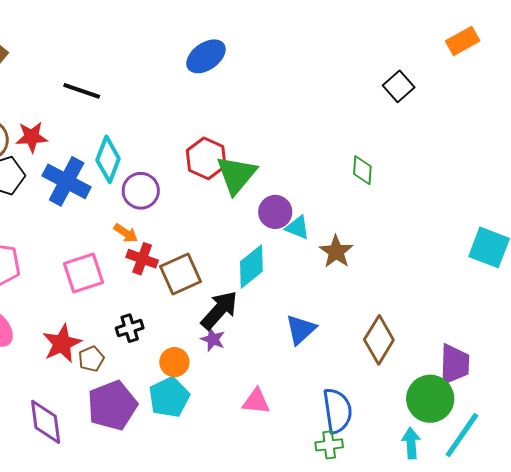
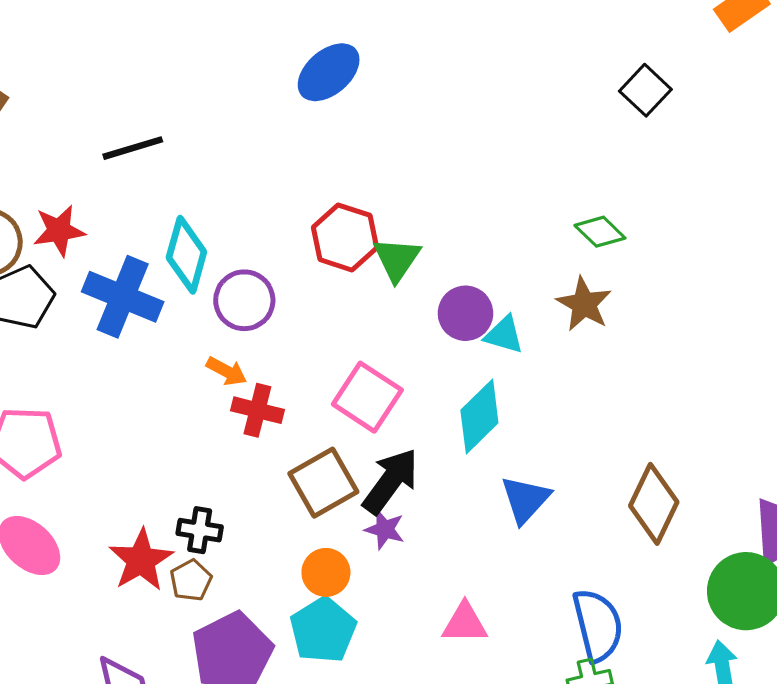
black line: (82, 91) -> (133, 148), turned -30
green diamond: (362, 170) -> (600, 232), turned -44
green triangle: (236, 175) -> (397, 259), size x0.7
brown star: (336, 252) -> (584, 304), moved
cyan diamond: (251, 266) -> (479, 416), moved
pink square: (83, 273) -> (367, 397), moved, turned -33
brown square: (181, 274) -> (323, 483), moved
black cross: (130, 328) -> (200, 530), moved, turned 32

